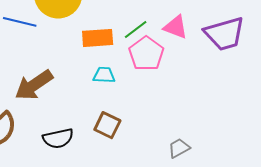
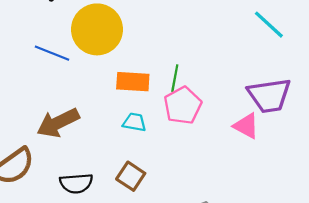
pink triangle: (176, 27) -> (246, 126), moved
green line: (136, 29) -> (175, 78), turned -50

